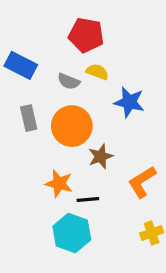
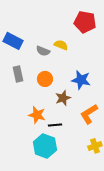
red pentagon: (86, 35) -> (85, 22), moved
blue star: (129, 102) -> (81, 80), moved
orange circle: (72, 126) -> (45, 79), size x0.6

